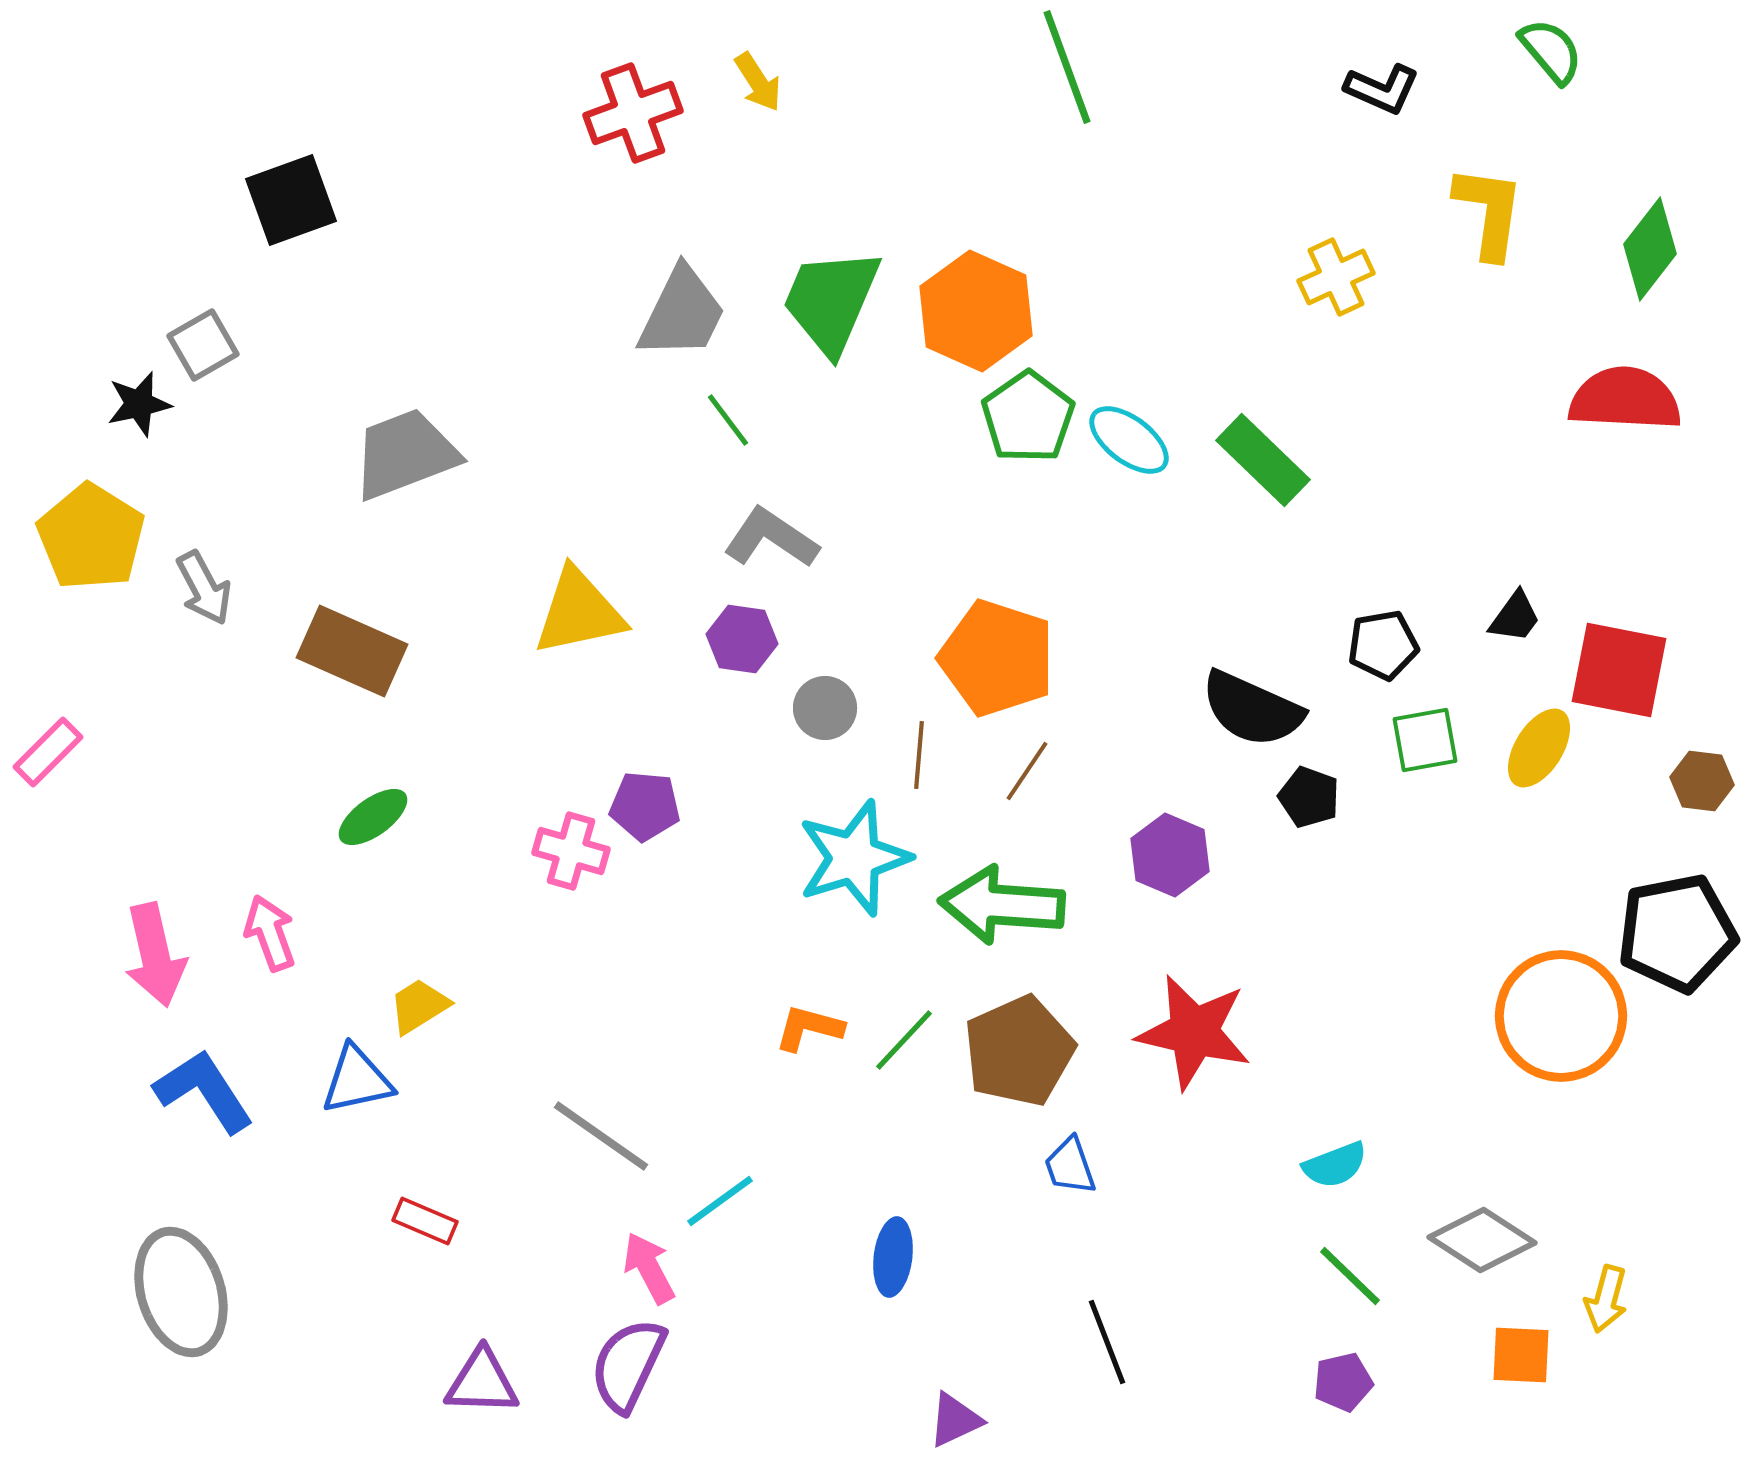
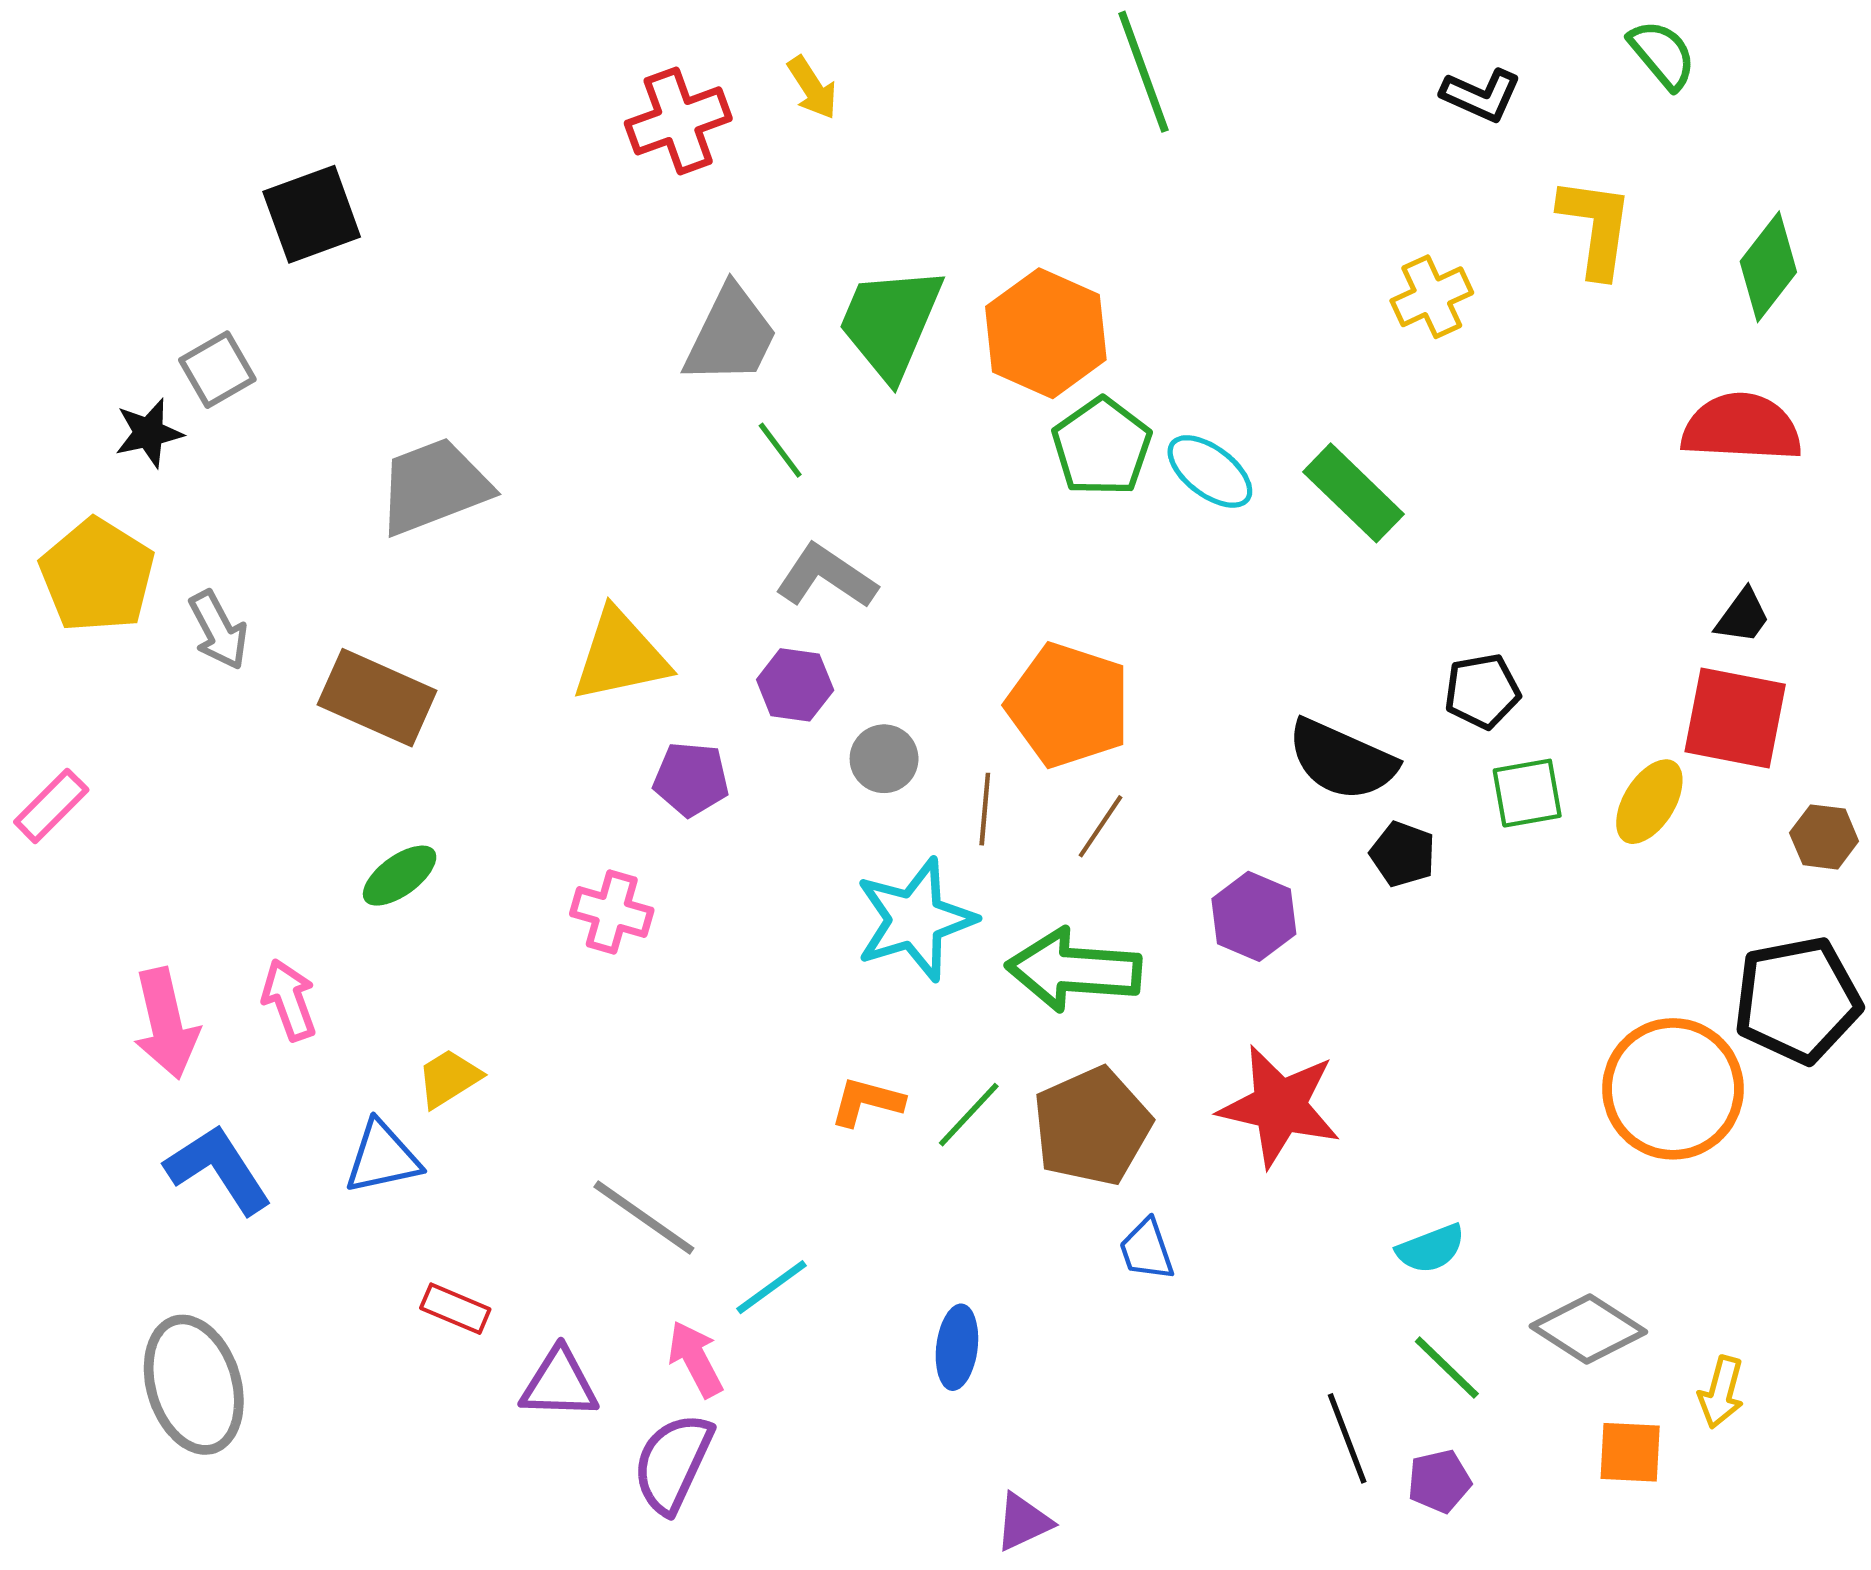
black trapezoid: (1515, 617) -> (1743, 616), moved
purple pentagon: (645, 806) -> (691, 779), moved
black line: (1107, 1342) -> (1347, 1438), moved
purple triangle: (482, 1382) -> (559, 1384), moved

